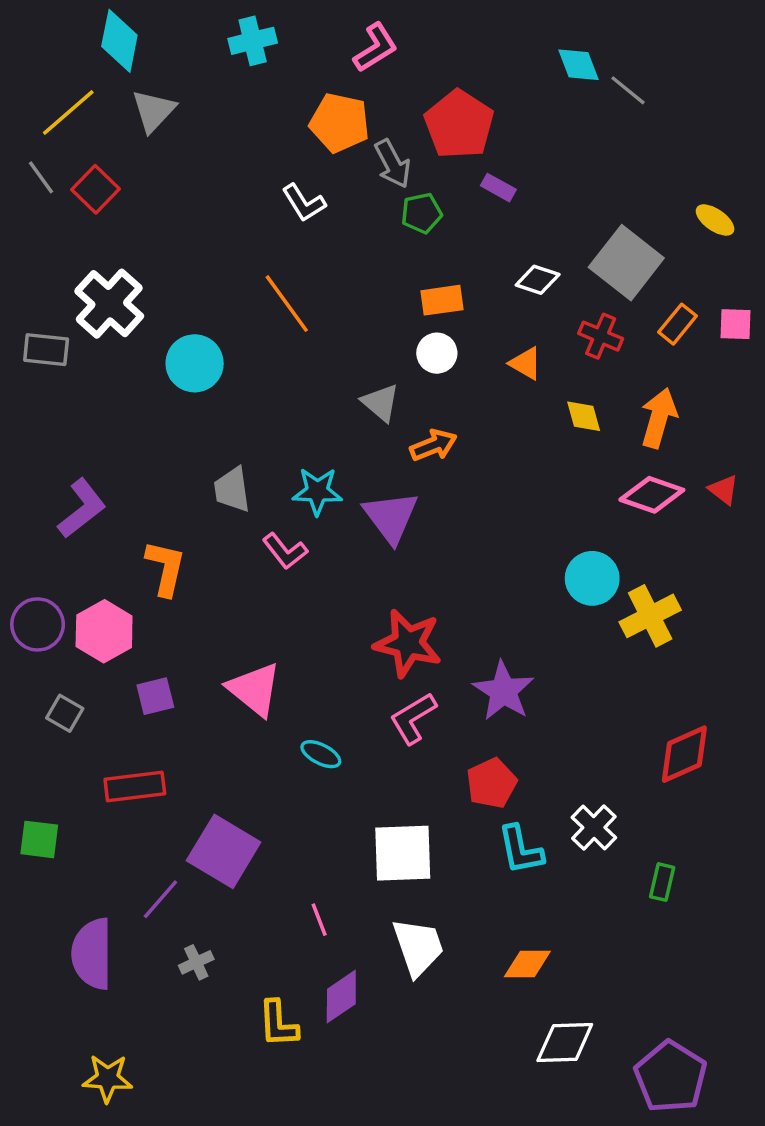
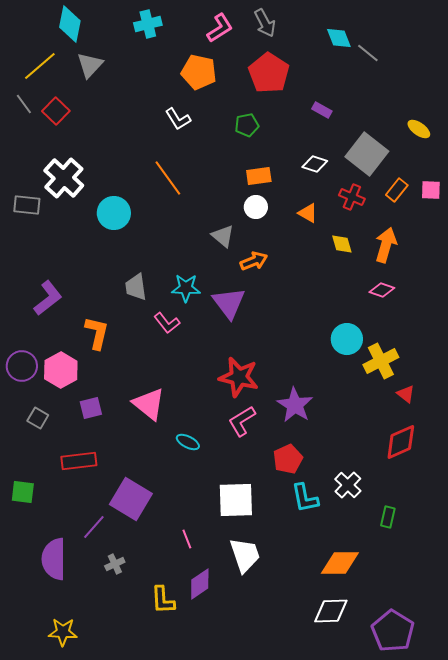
gray arrow: (393, 164) -> (265, 23), moved
purple rectangle: (498, 188) -> (322, 110), moved
red triangle: (724, 490) -> (406, 394), moved
pink diamond: (652, 495) -> (382, 290), size x0.7
orange diamond: (527, 964) -> (340, 563), moved, size x1.4

